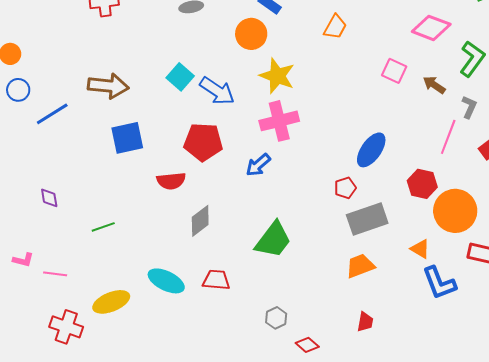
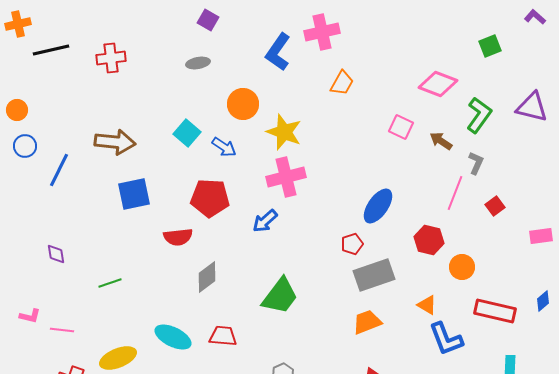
orange circle: (251, 34) -> (243, 104), moved
blue arrow: (217, 91) -> (224, 147), size x0.7
blue line: (52, 114) -> (59, 170), turned -32
orange circle: (455, 211) -> (462, 267), size x0.6

